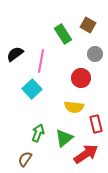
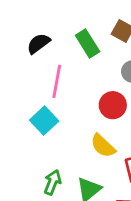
black semicircle: (15, 54) -> (38, 44), moved
yellow semicircle: (74, 107) -> (103, 146), turned 36

